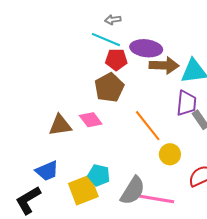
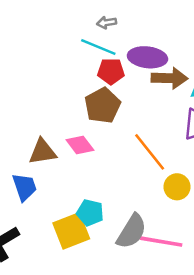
blue trapezoid: (47, 171) -> (24, 187), moved, turned -85

